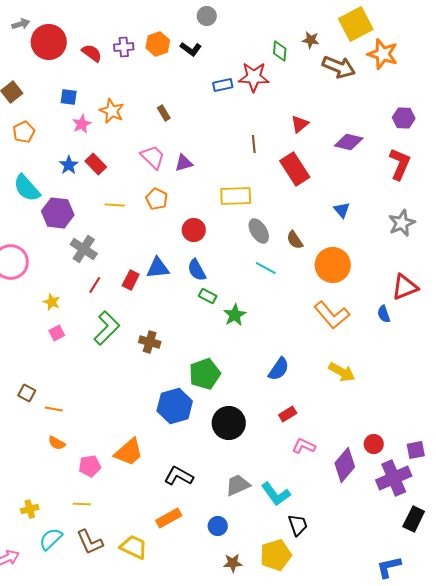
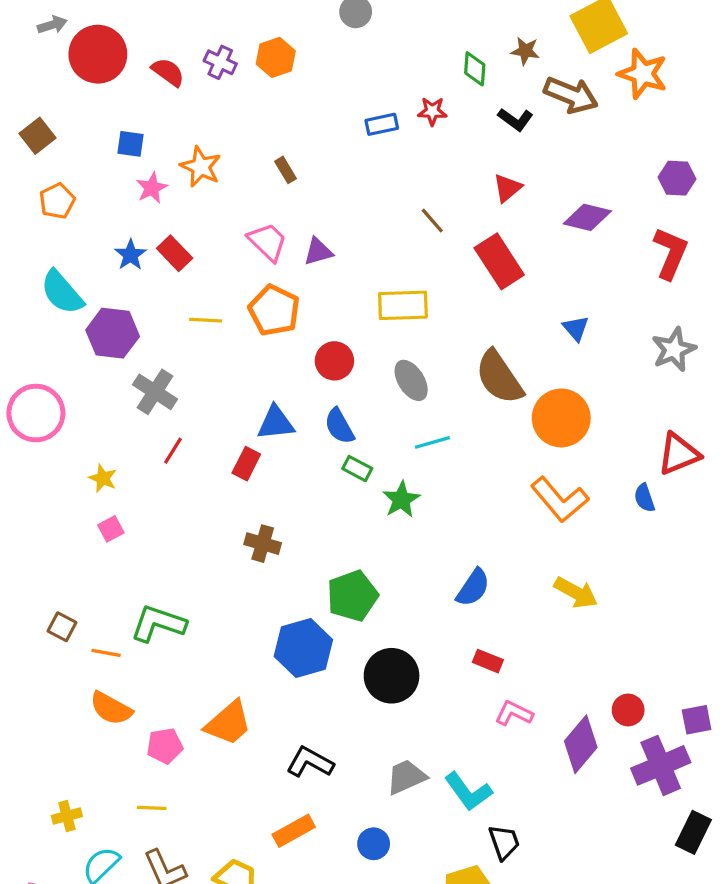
purple cross: (124, 47) -> (220, 62), turned 30
black L-shape: (191, 49) -> (516, 119), moved
red star: (254, 77) -> (432, 111), size x0.6
brown line: (254, 144) -> (432, 221), turned -36
orange pentagon: (157, 199) -> (274, 310), size x1.4
gray ellipse: (259, 231) -> (411, 380), moved
brown semicircle: (295, 240) -> (499, 377), size x1.8
cyan line: (266, 268) -> (432, 442), moved, turned -45
red rectangle: (131, 280) -> (246, 464), moved
green L-shape: (107, 328) -> (158, 624), moved, turned -116
red rectangle: (288, 414) -> (488, 661), turned 54
orange semicircle: (57, 443) -> (111, 708), size x1.5

